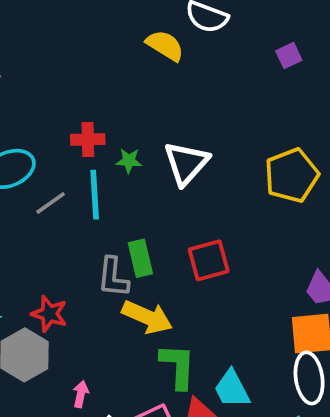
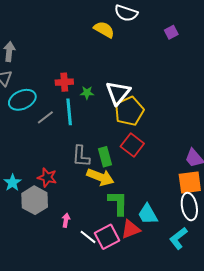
yellow pentagon: (292, 175) -> (129, 111), moved
green rectangle: (140, 258) -> (105, 157), moved
red square: (209, 260) -> (132, 145), turned -35

